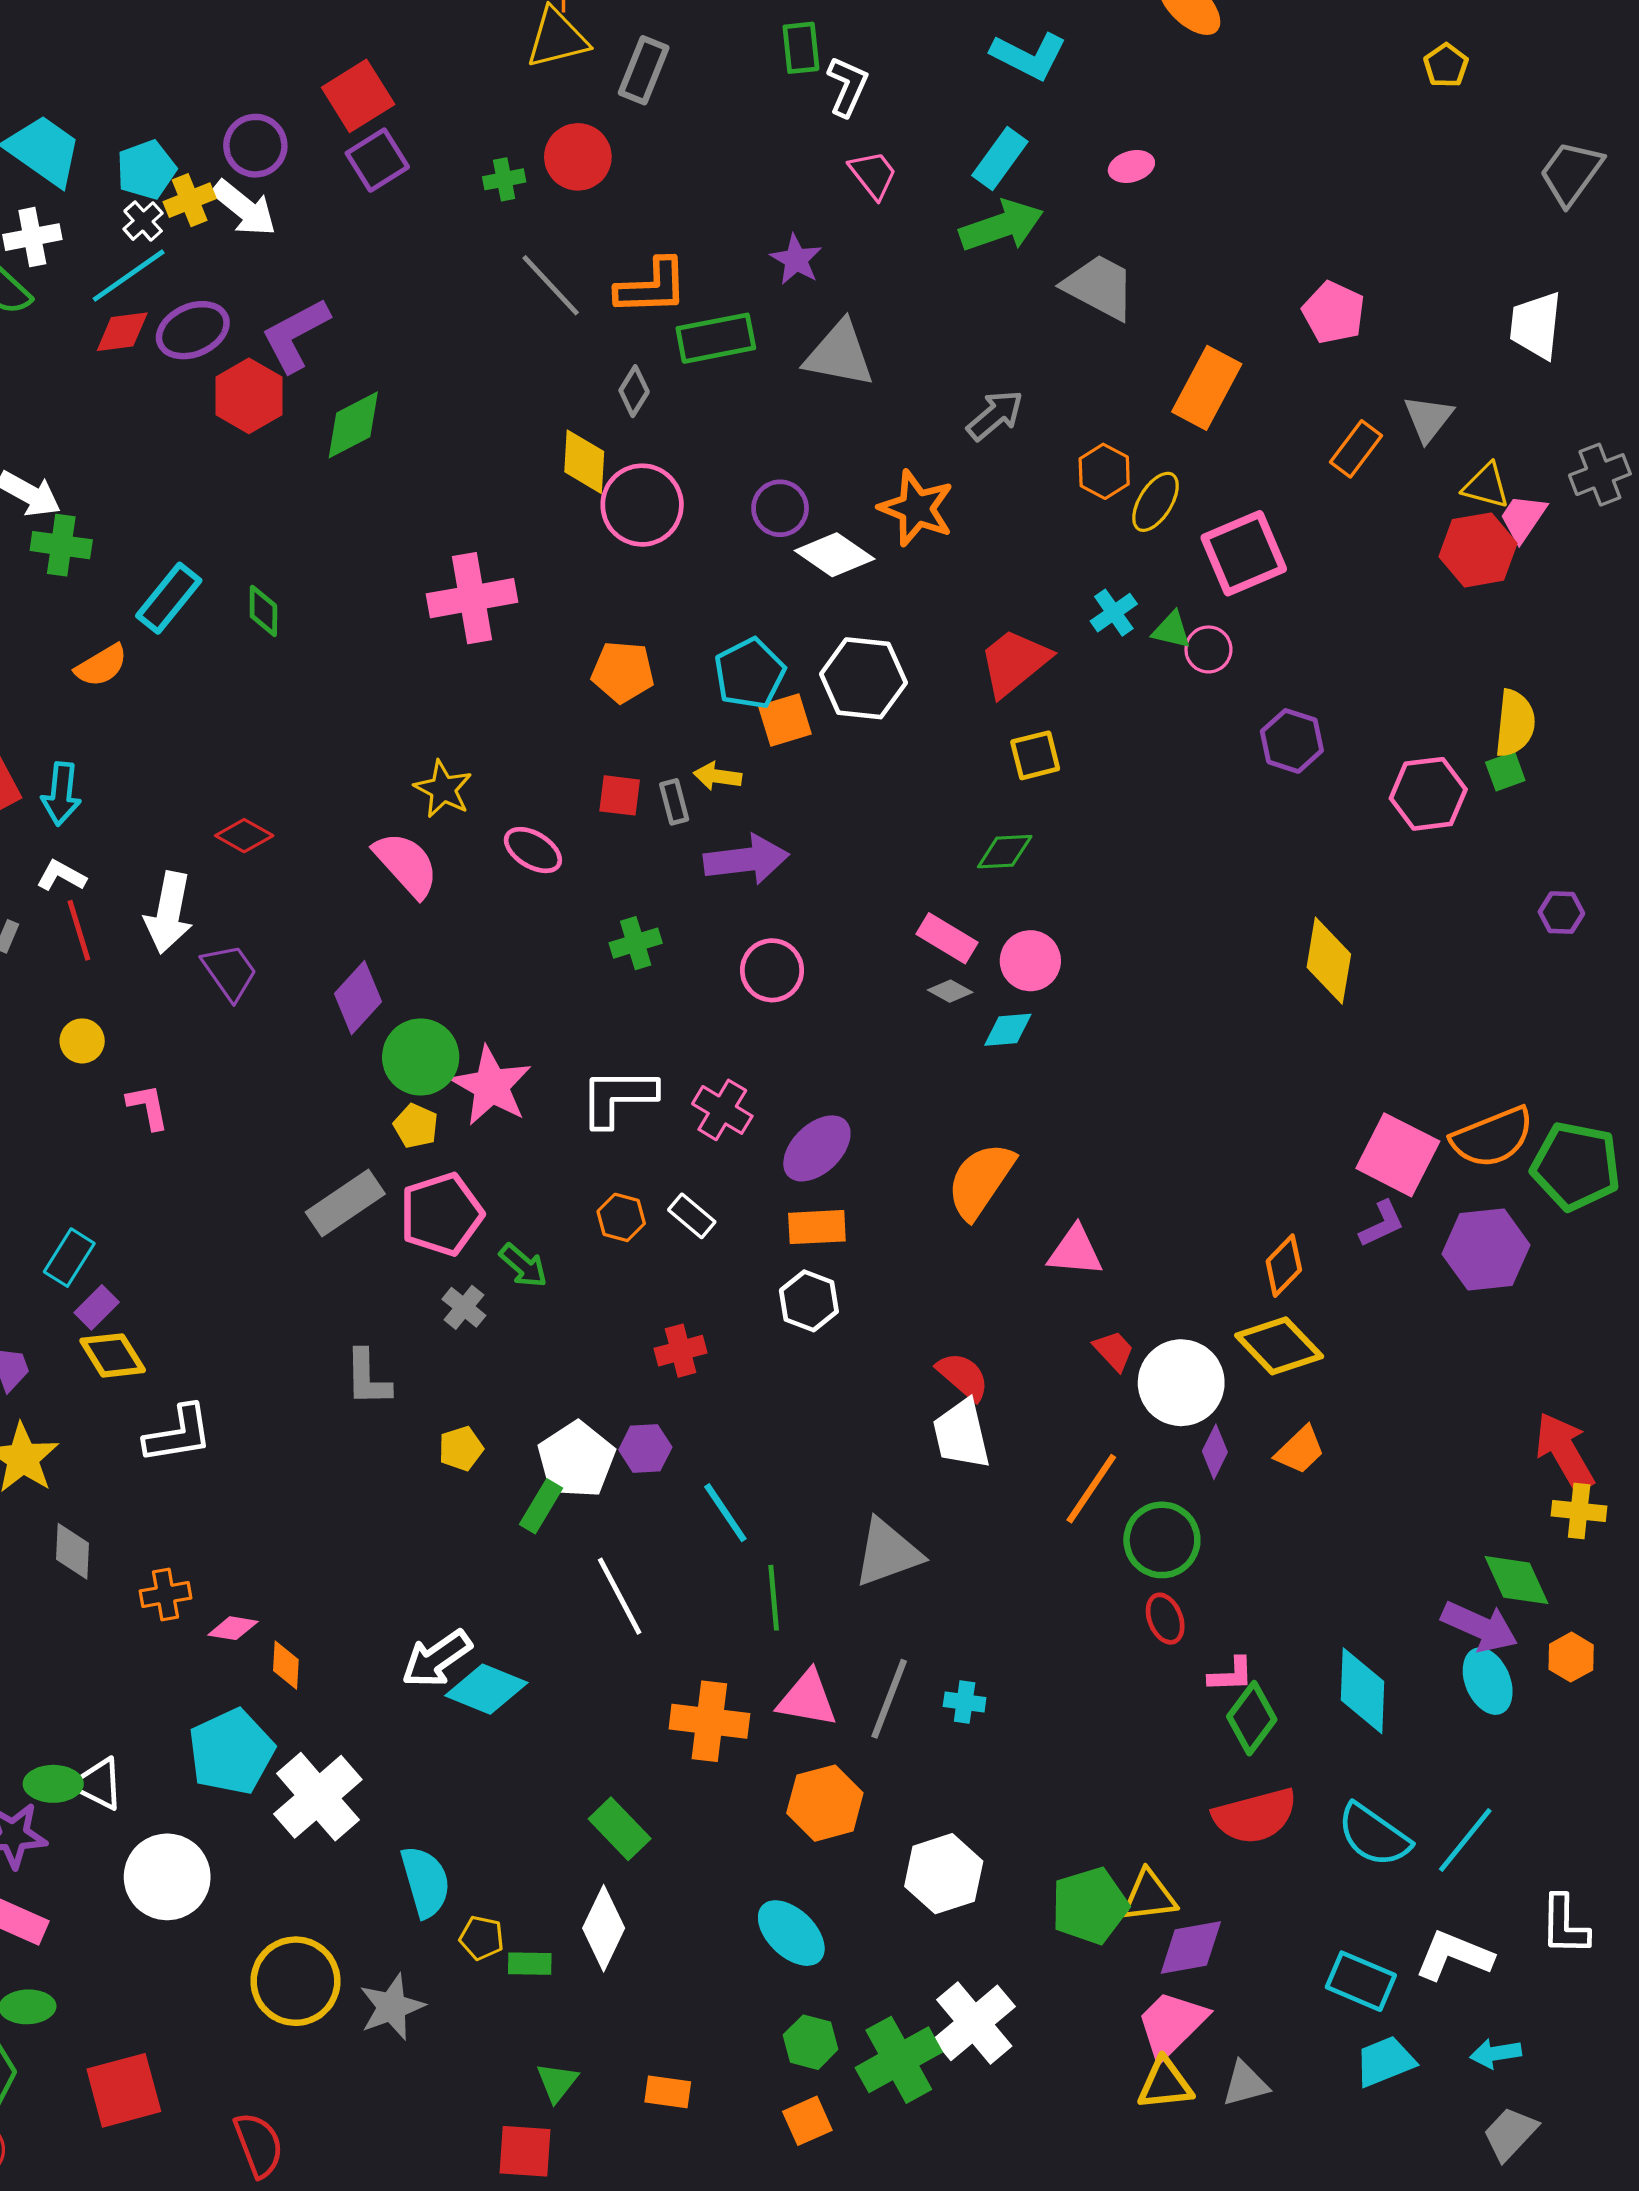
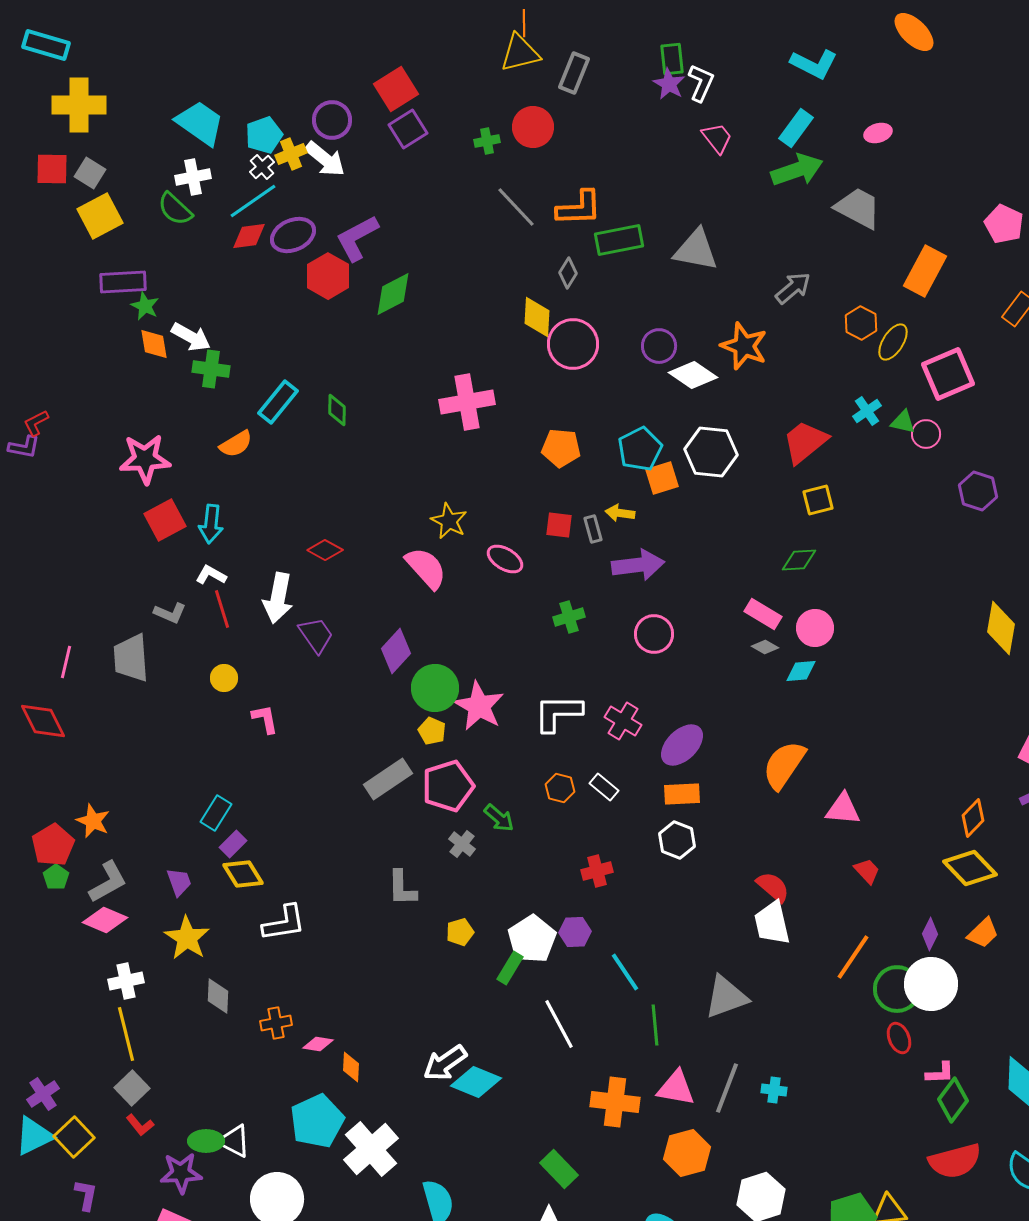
purple star: (796, 260) -> (669, 84), moved
white circle: (1181, 1383) -> (931, 984), moved

